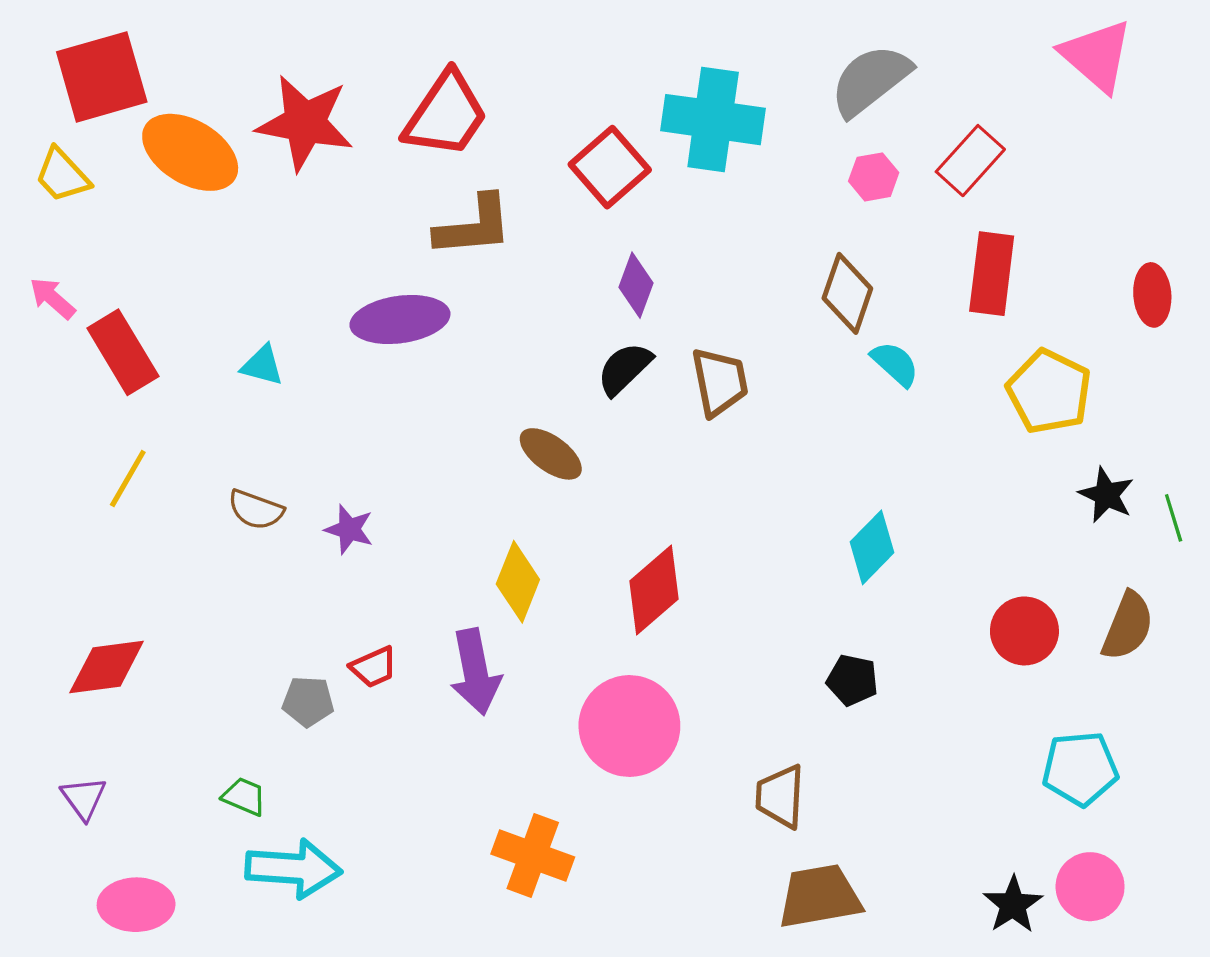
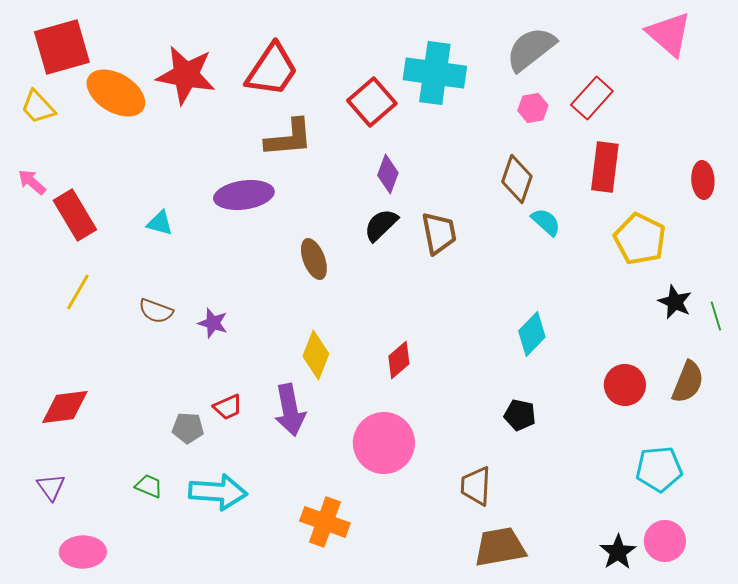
brown ellipse: (551, 454) -> (314, 259), moved, turned 33
red diamond: (654, 590) -> (399, 360), size x0.7
cyan arrow: (293, 869) -> (218, 492), moved

